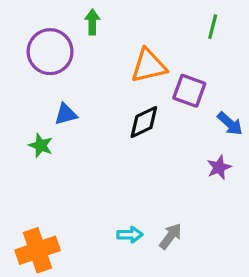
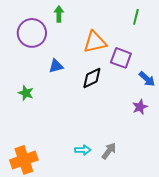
blue triangle: (66, 114) -> (56, 66), moved

